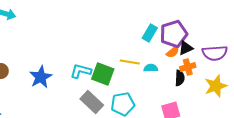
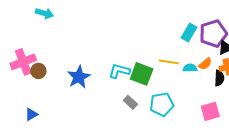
orange semicircle: (173, 52) -> (205, 64), moved
gray rectangle: (92, 102) -> (130, 102), size x0.6

